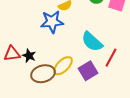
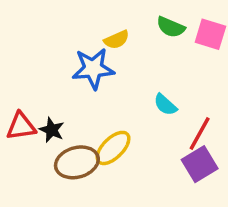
cyan semicircle: (92, 42) -> (165, 105), size x0.6
purple square: (88, 71) -> (200, 164), moved

